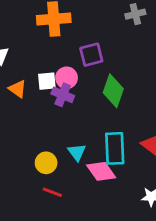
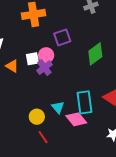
green diamond: (113, 91) -> (95, 54), moved, turned 40
purple cross: (63, 95) -> (44, 68), turned 35
red line: (52, 192) -> (43, 137), turned 40

